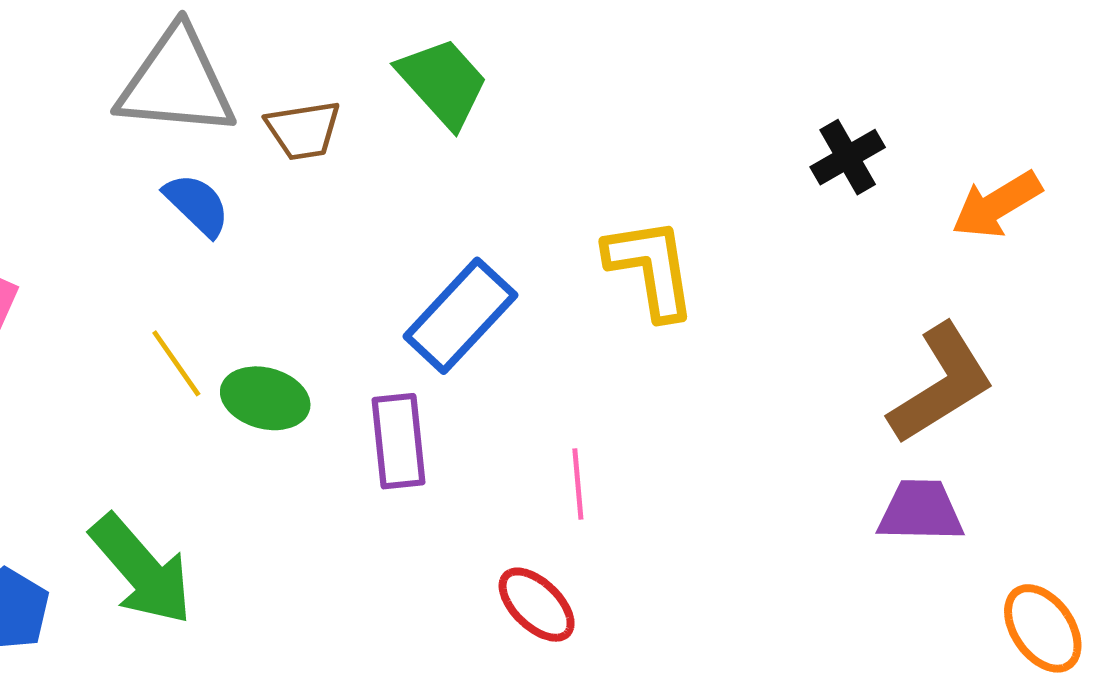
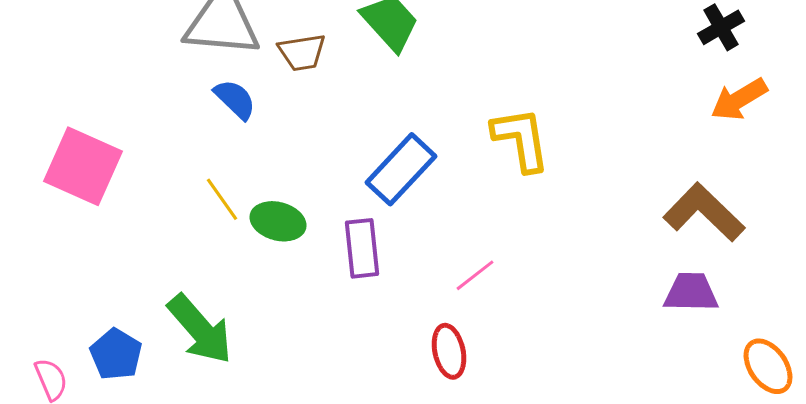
black cross: (848, 157) -> (721, 27), moved
brown L-shape: (941, 384) -> (704, 212), turned -104
pink line: (578, 484) -> (475, 275), turned 57
red ellipse: (537, 605) -> (449, 351), turned 34

